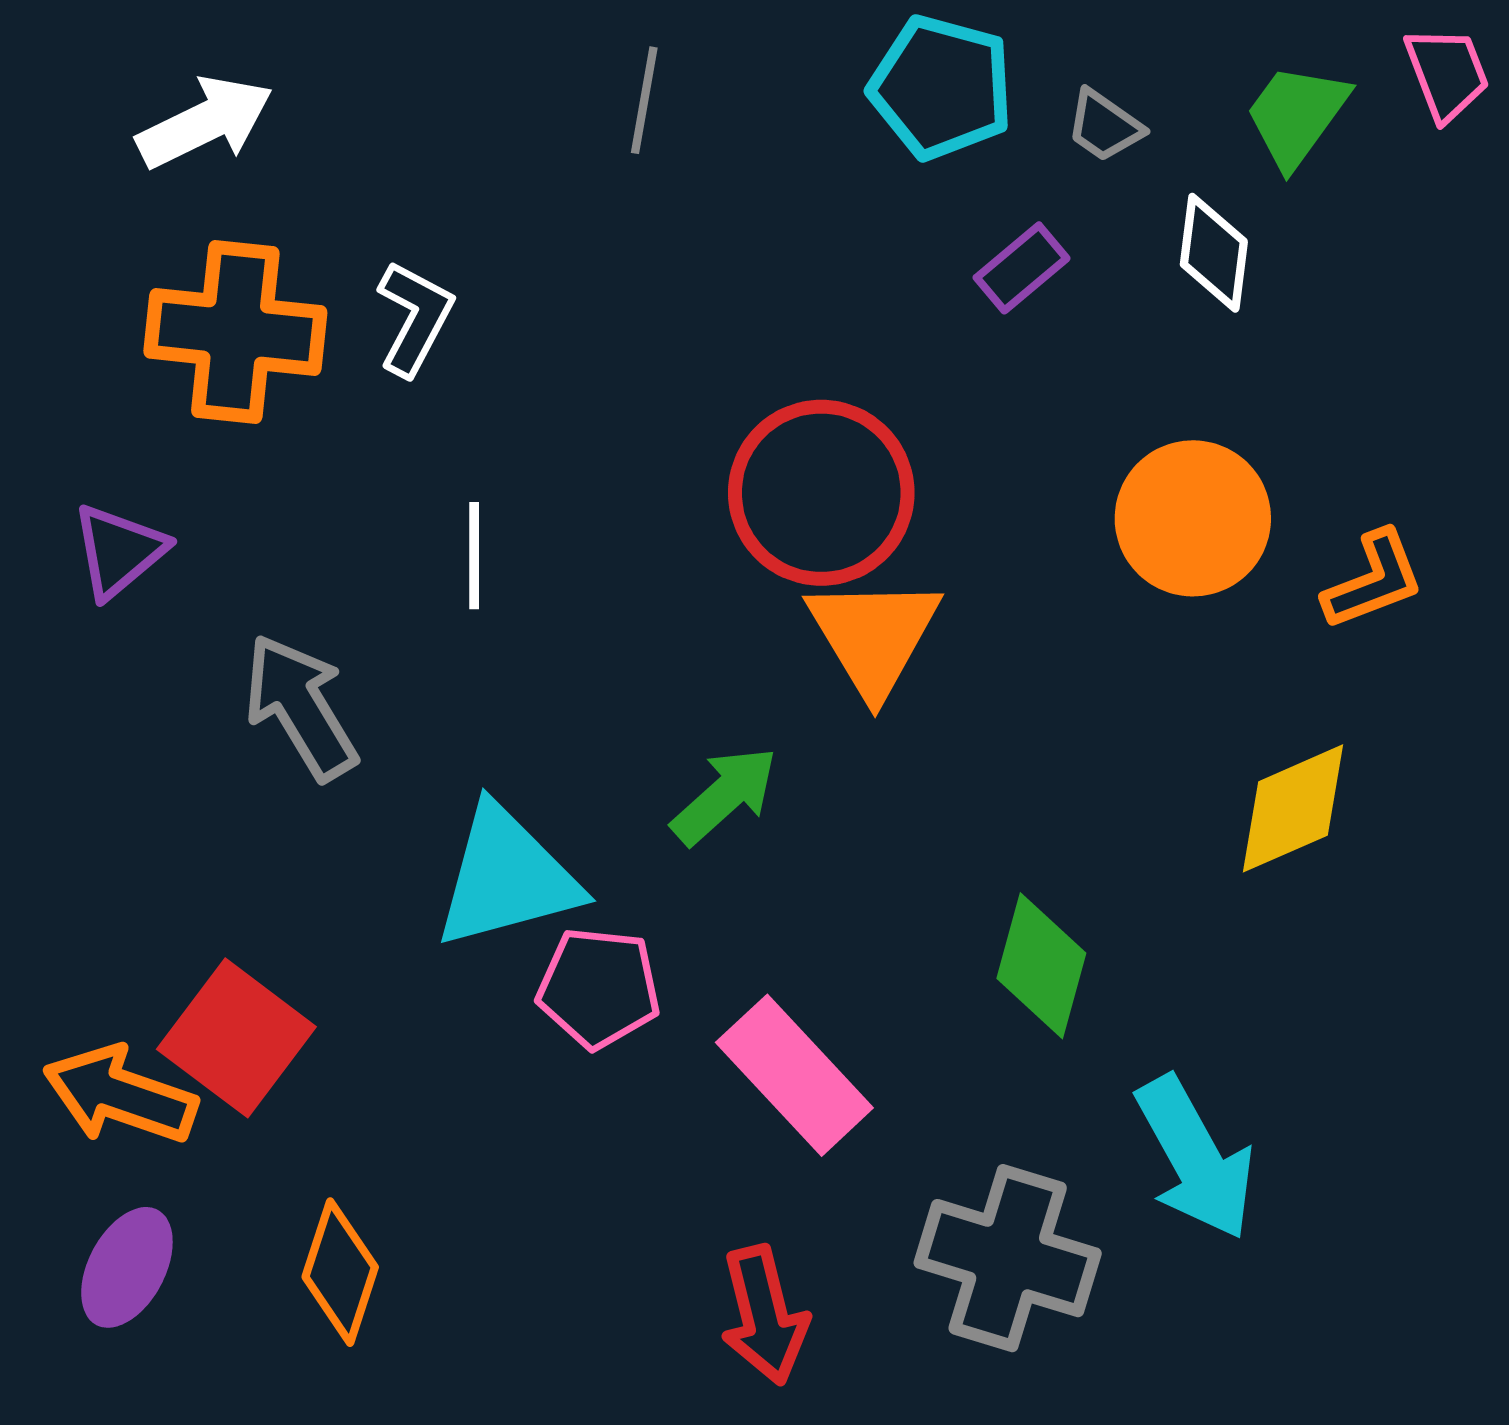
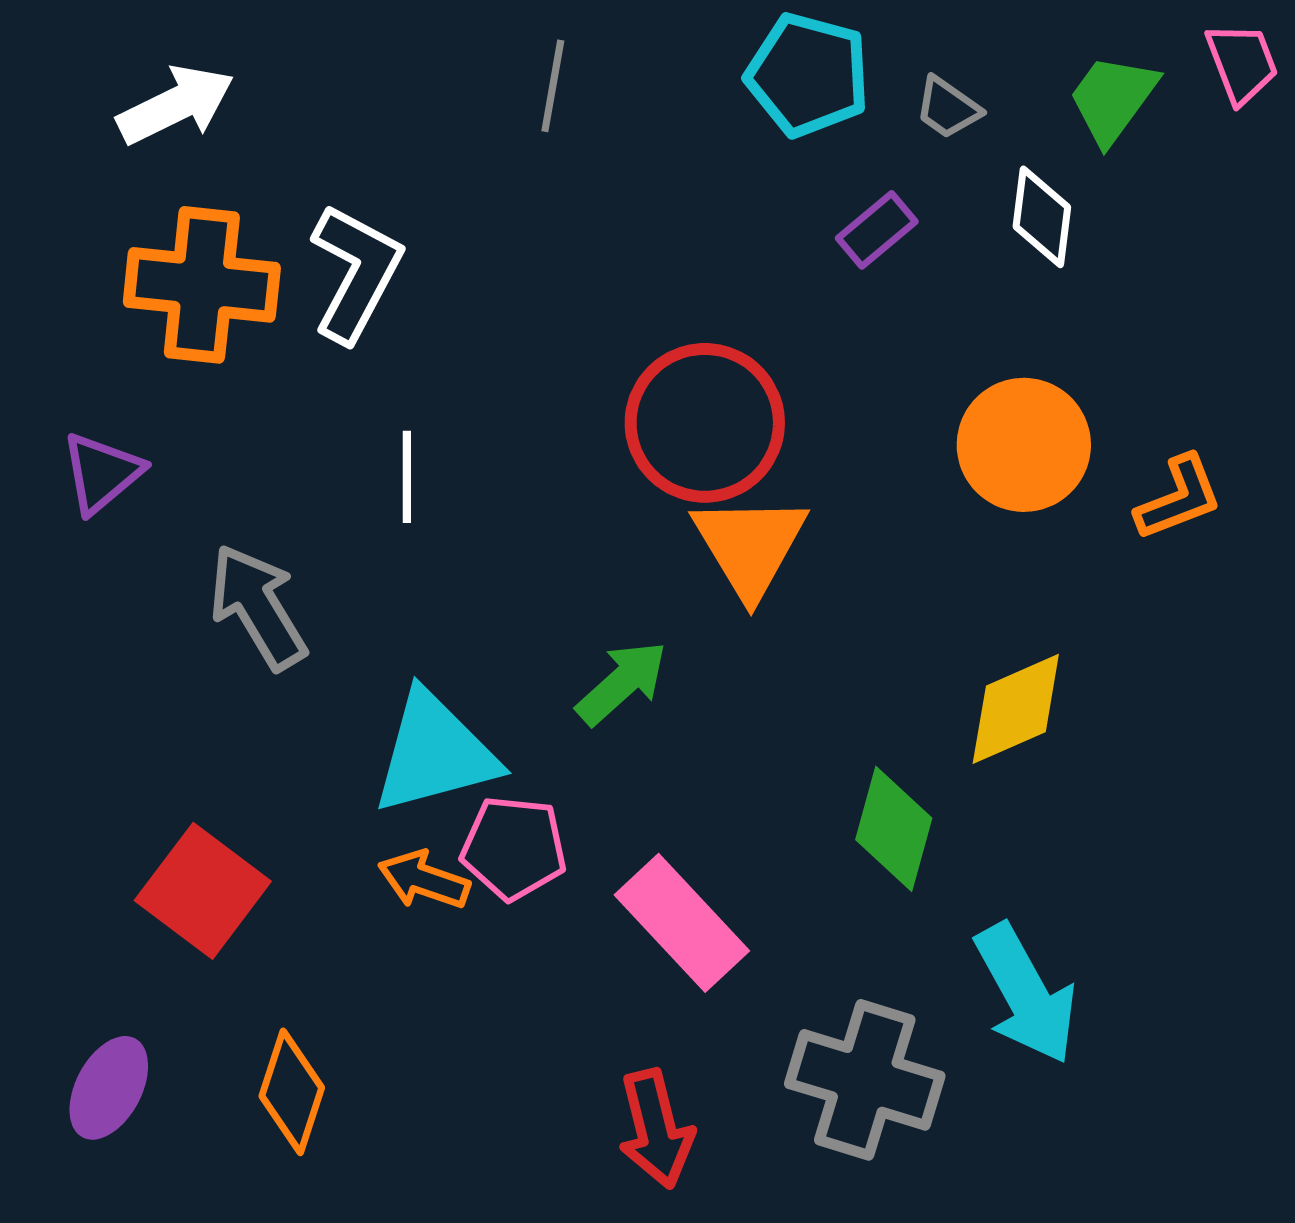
white L-shape: (415, 318) -> (356, 273), size x1.4
yellow diamond: (1293, 808) -> (1016, 709), moved
orange arrow: (120, 1095) -> (424, 880), moved, size x0.7

